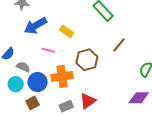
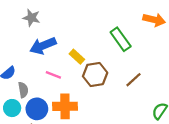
brown hexagon: (87, 60) -> (95, 74), moved
gray semicircle: (23, 67) -> (23, 90), turned 48

